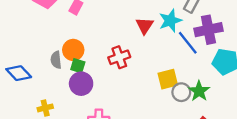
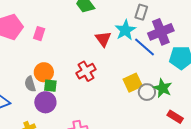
purple circle: (81, 84) -> (45, 102), moved

